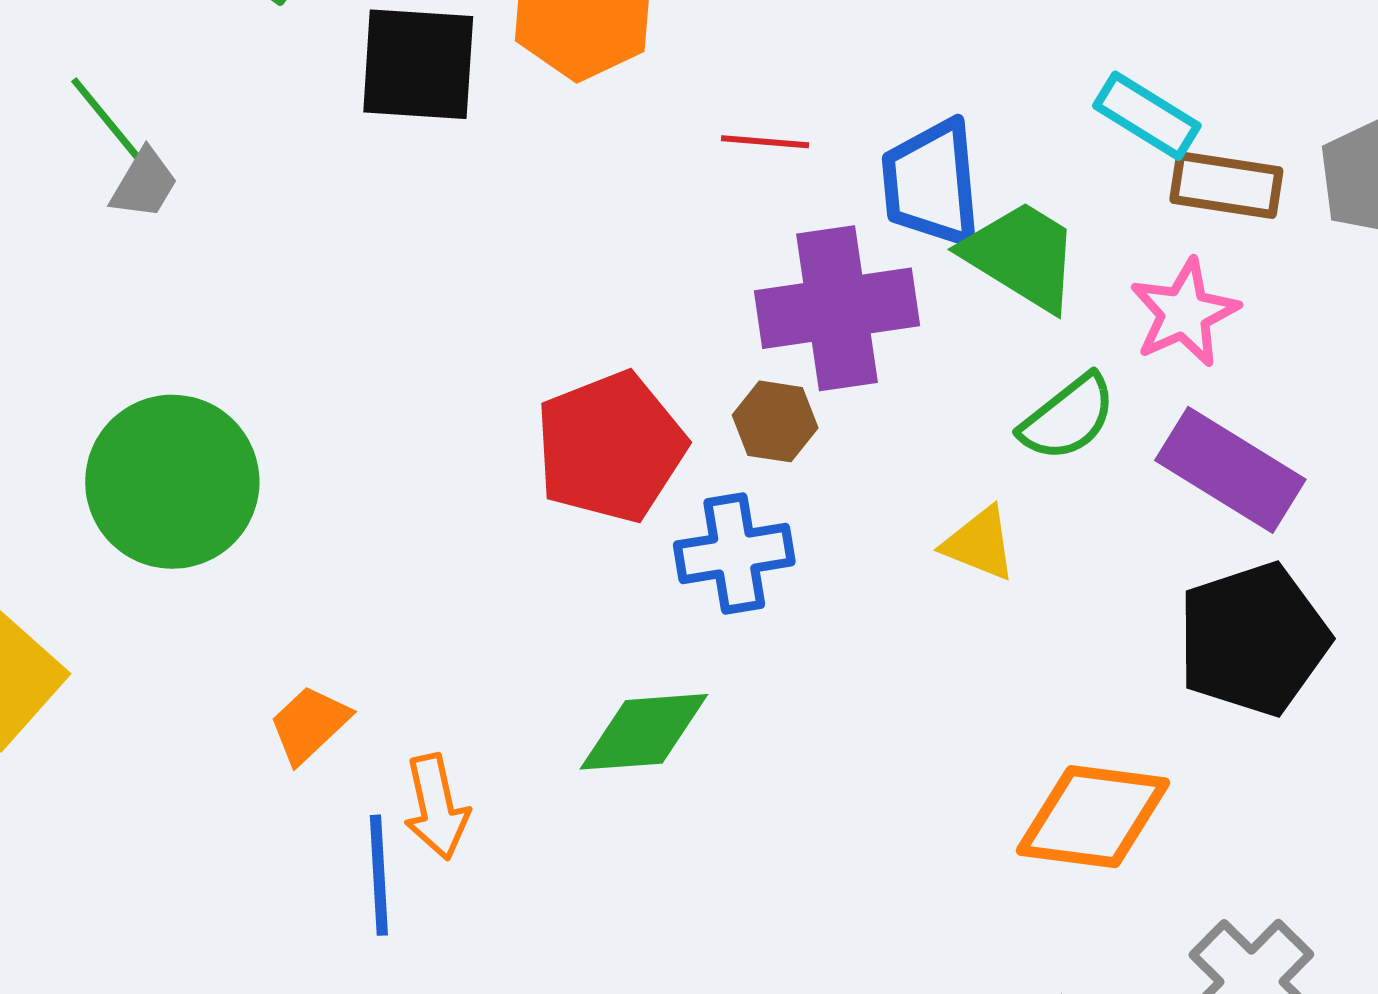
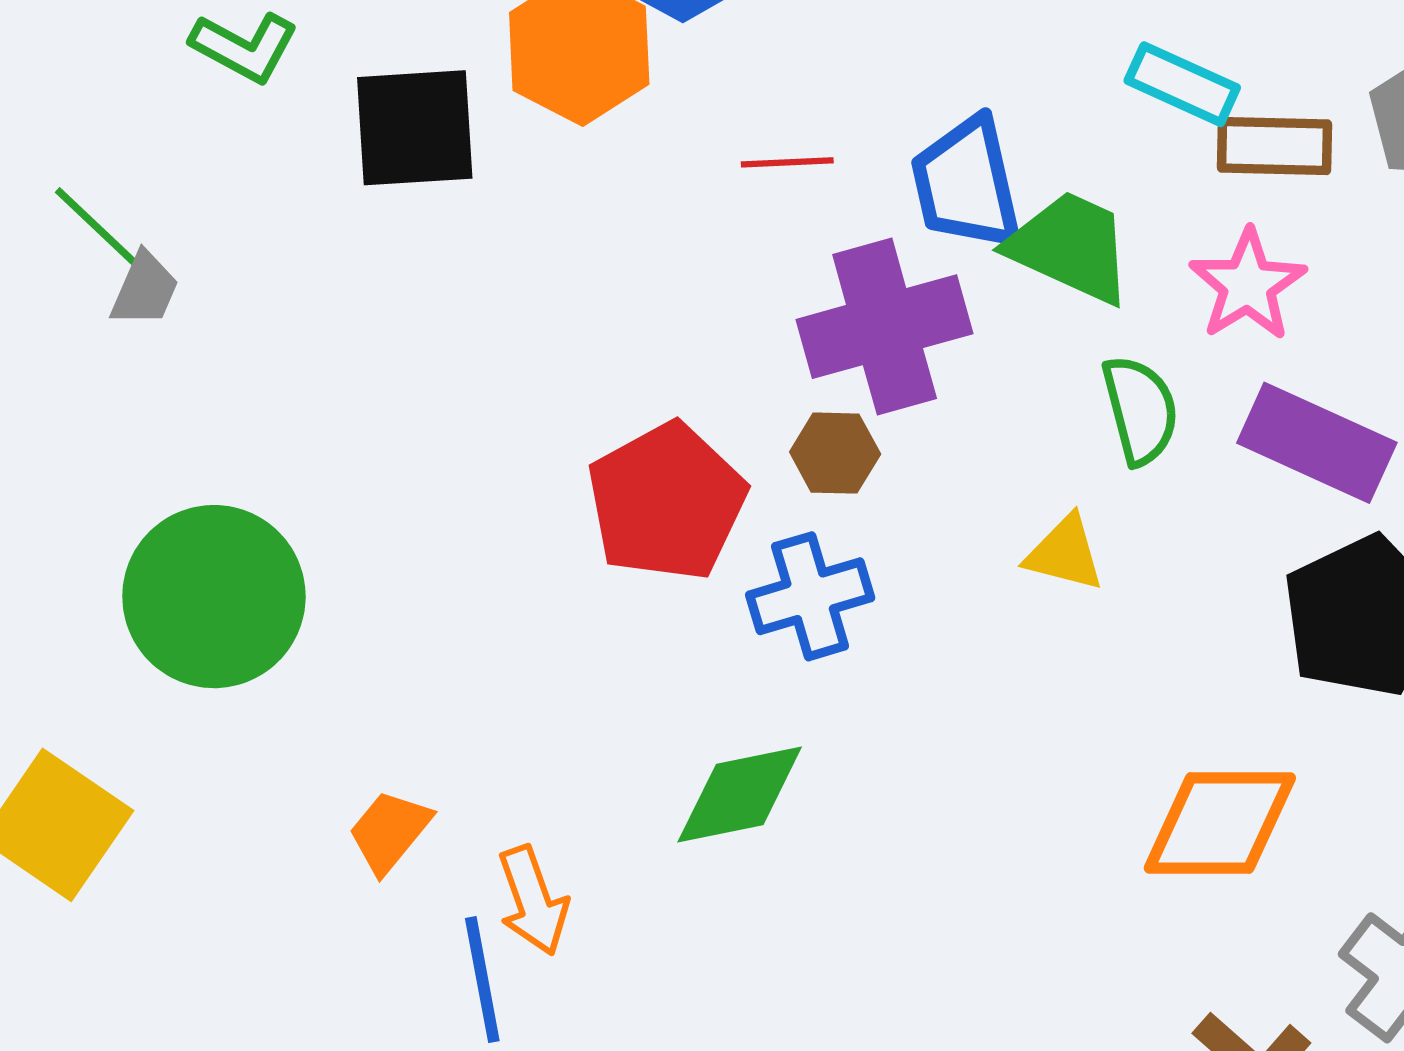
green semicircle: (1068, 418) -> (1140, 410), turned -59

